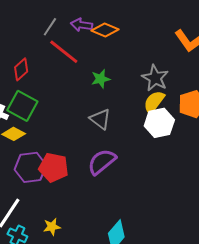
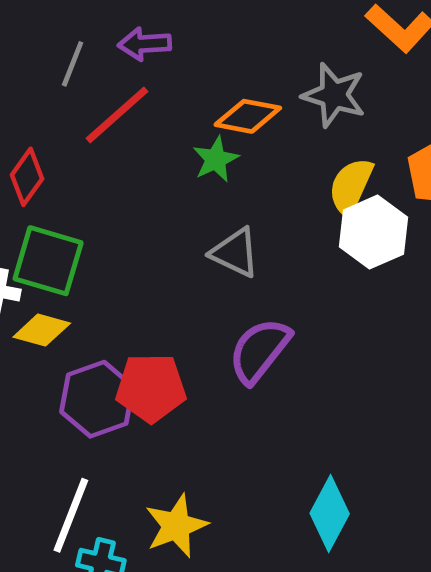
orange diamond: (105, 30) -> (248, 116), moved
red line: (64, 52) -> (117, 115), turned -68
gray star: (155, 78) -> (334, 95), moved
yellow star: (52, 227) -> (176, 526), size x1.5

